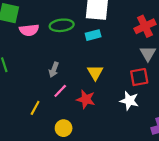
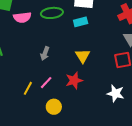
pink line: (60, 91) -> (46, 83), moved
red star: (86, 99) -> (74, 80), turned -30
white star: (129, 101) -> (116, 93), moved

